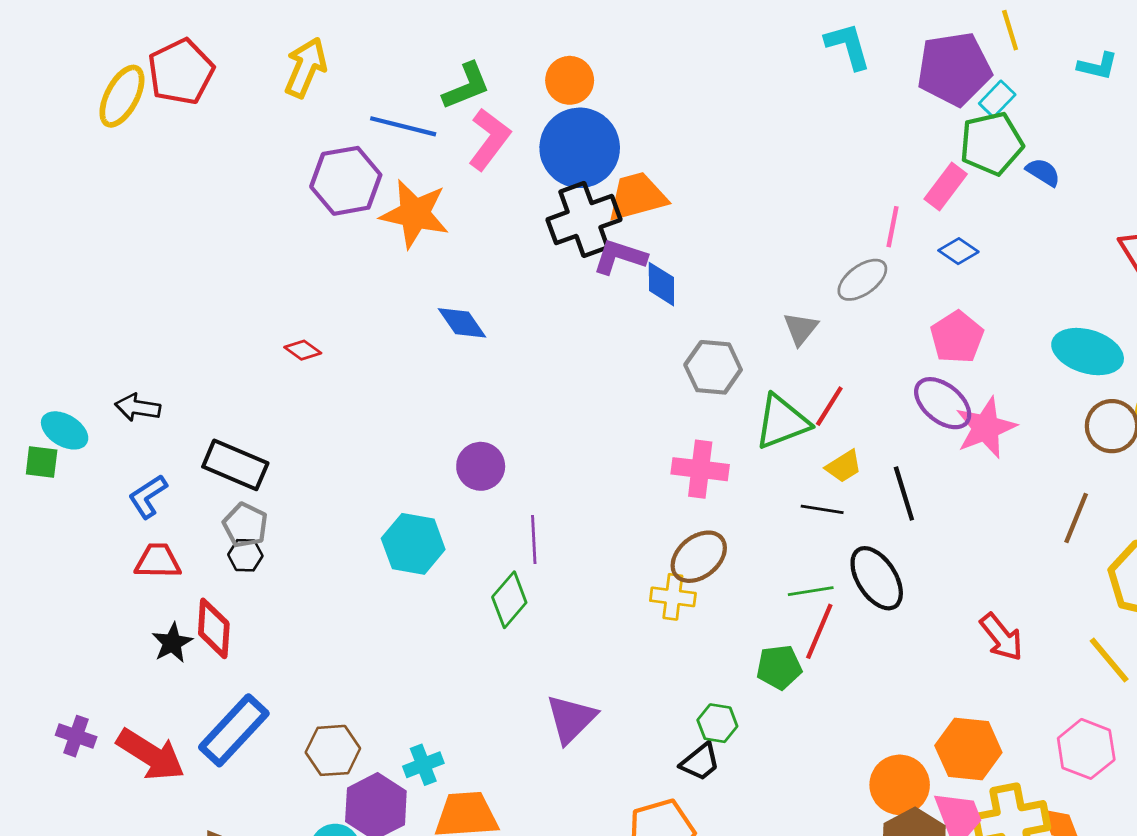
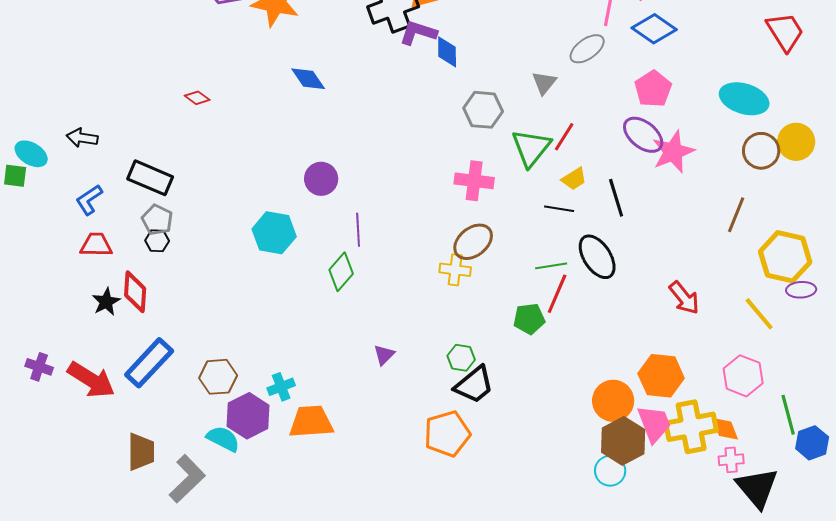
blue diamond: (958, 251) -> (654, 29), size x1.6
green triangle: (782, 422) -> (531, 148), turned -30
purple triangle: (571, 719) -> (384, 355), size x0.6
green hexagon: (717, 723) -> (461, 358), moved
black trapezoid: (700, 762) -> (474, 385), size x1.4

